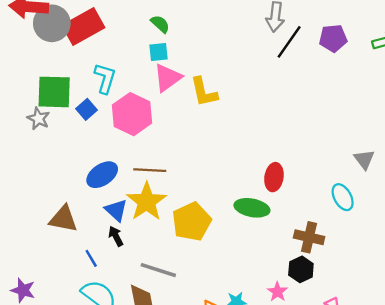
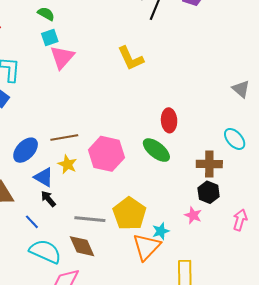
yellow L-shape: (204, 92) -> (131, 58), moved
pink hexagon: (132, 114) -> (106, 154), moved
cyan ellipse: (343, 197) -> (235, 139), moved
yellow star: (147, 202) -> (67, 164), size x0.6
green ellipse: (252, 208) -> (156, 150), turned 40
yellow pentagon: (192, 222) -> (129, 214), moved

